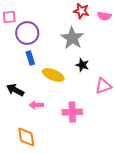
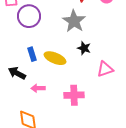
blue rectangle: (30, 58) -> (32, 54), moved

